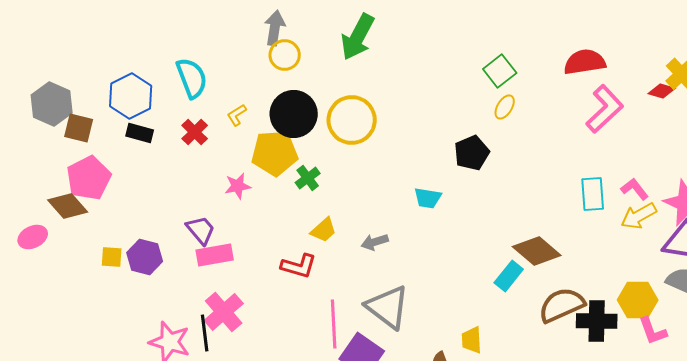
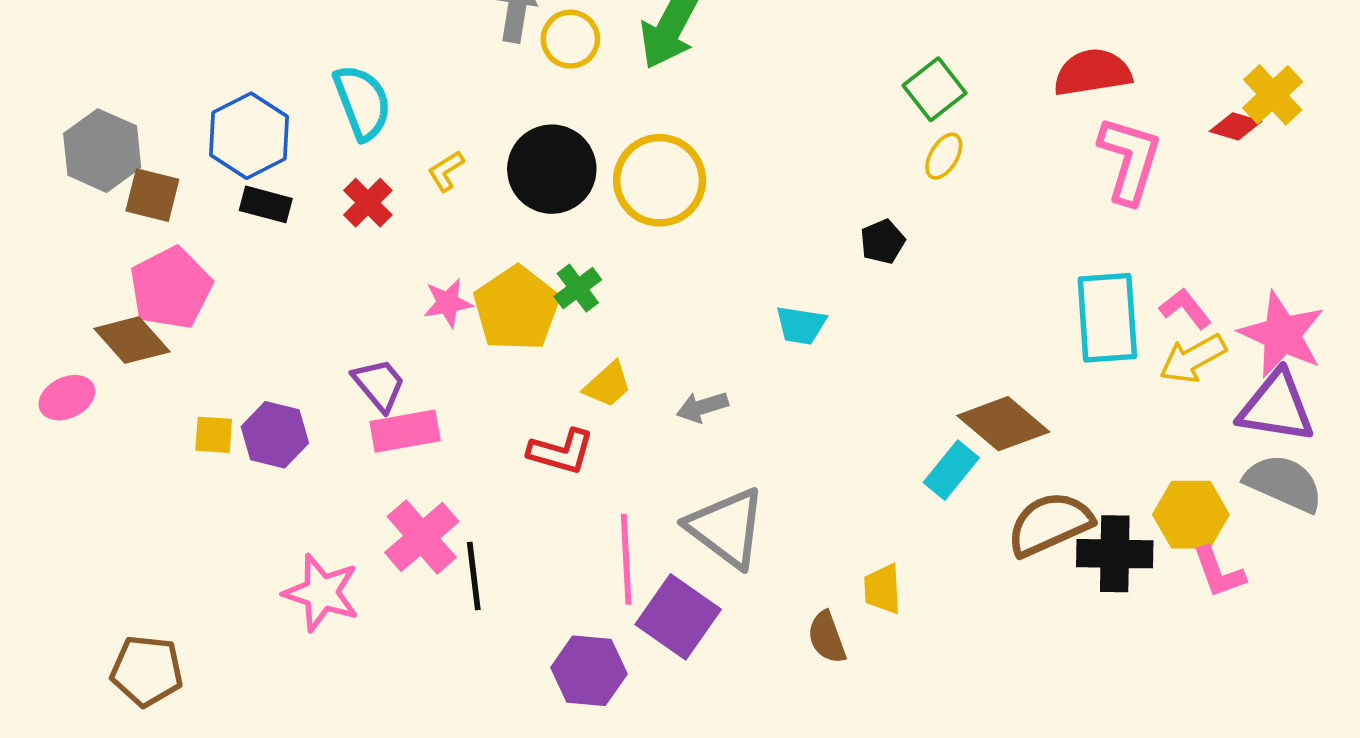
yellow circle: (285, 55) -> (570, 39), moved
pink L-shape: (605, 109) -> (1130, 160), turned -30
yellow pentagon: (275, 153) -> (517, 308), moved, turned -30
black pentagon: (472, 153) -> (883, 242), size x0.7
cyan rectangle: (593, 194) -> (1107, 318), size x1.4
black line: (205, 333) -> (474, 576), moved

